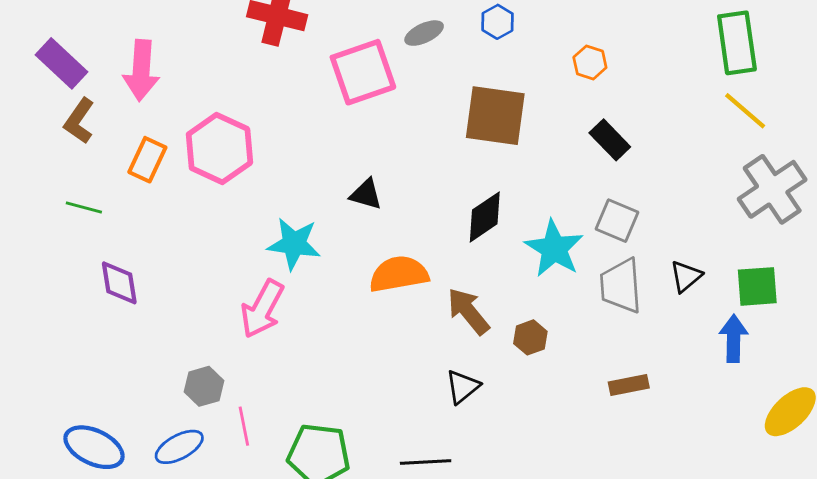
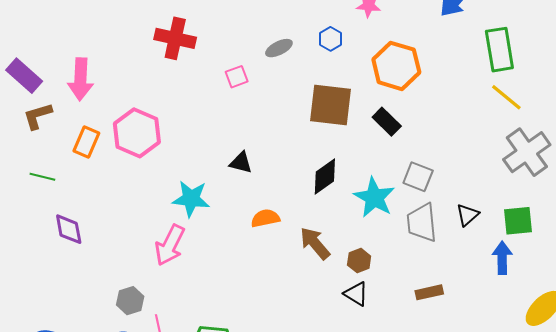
orange hexagon: (590, 62) -> (396, 66), size x2.0
pink square: (363, 72) -> (237, 77), size x0.5
brown L-shape: (79, 121) -> (38, 116), turned 40
black rectangle: (610, 140) -> (387, 122), moved
orange semicircle: (399, 274) -> (265, 218), size x0.7
black triangle: (463, 387) -> (356, 294), moved, turned -48

